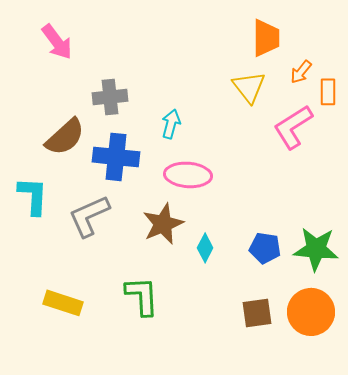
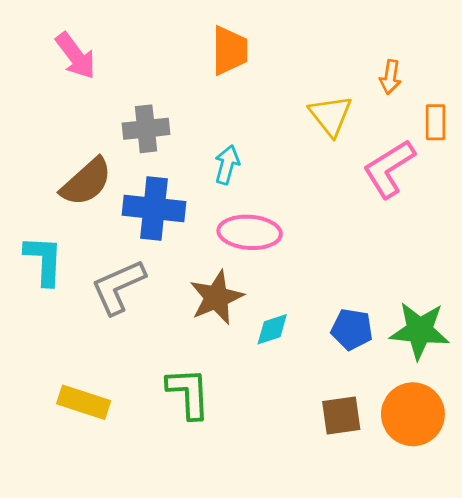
orange trapezoid: (266, 38) -> (230, 50), moved
orange arrow: (301, 72) -> (390, 77), moved, turned -30
cyan diamond: (205, 248) -> (272, 329), turned 44

